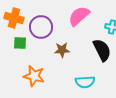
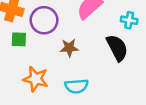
cyan semicircle: (85, 82) -> (76, 86), moved

